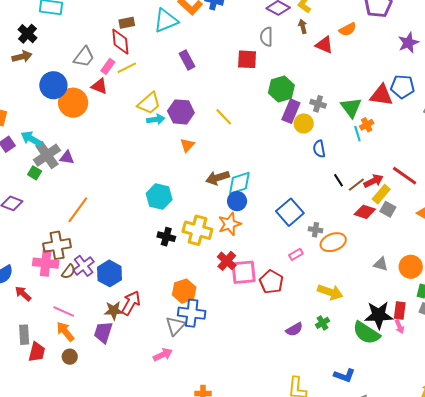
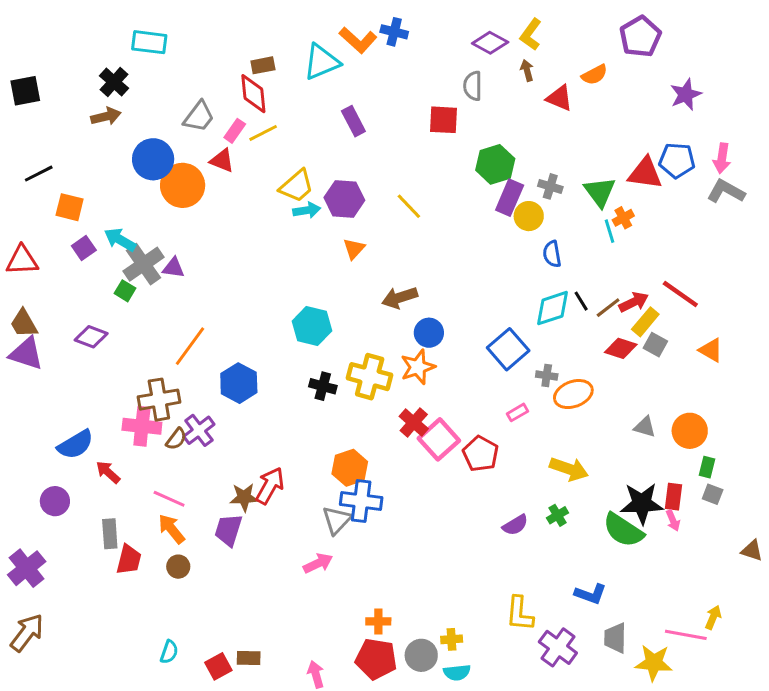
cyan diamond: (239, 183) -> (552, 308), moved
pink square: (244, 272) -> (439, 439), turned -36
blue hexagon: (109, 273) -> (239, 383), moved

